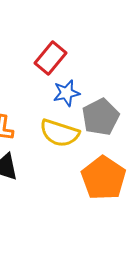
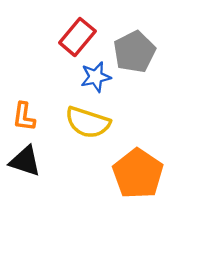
gray pentagon: (100, 117) -> (134, 52), moved

